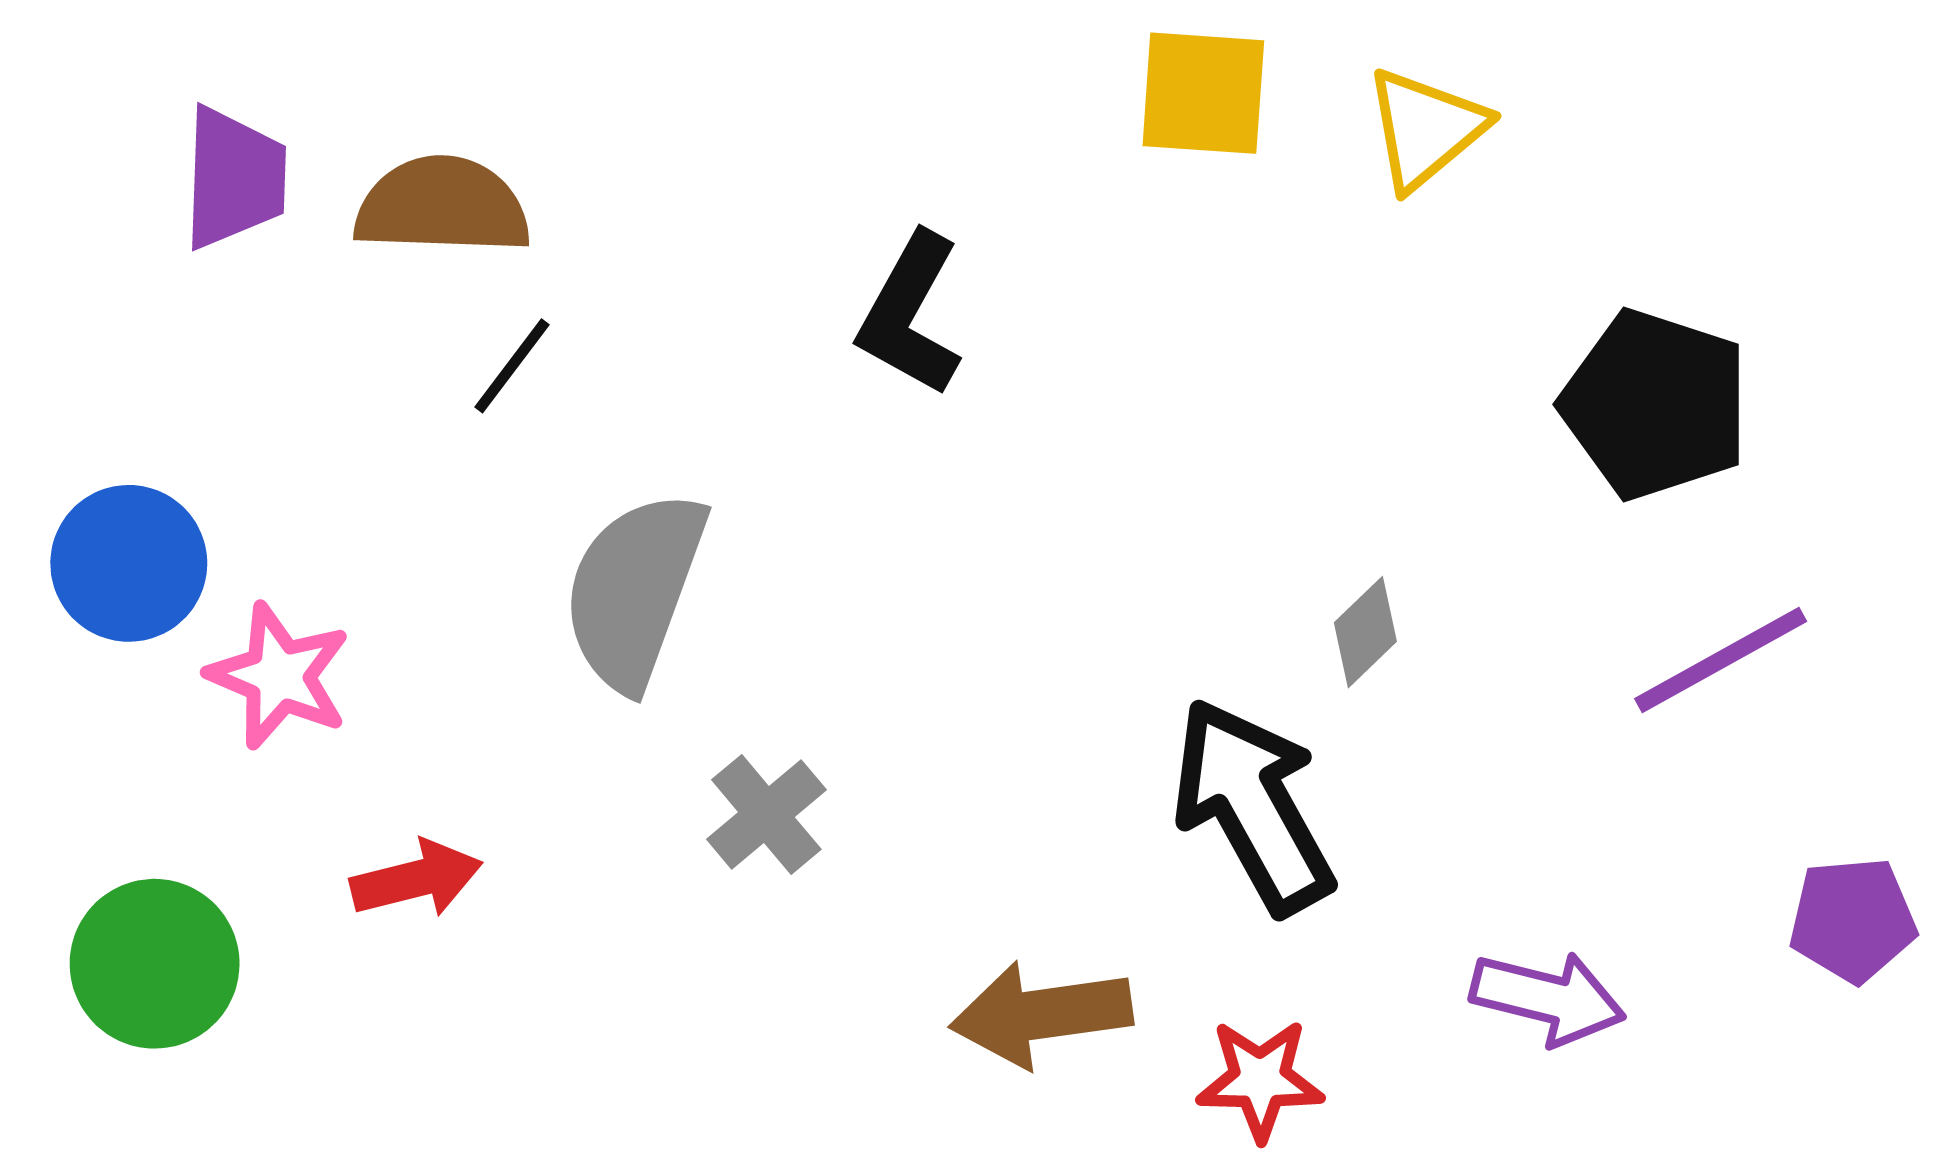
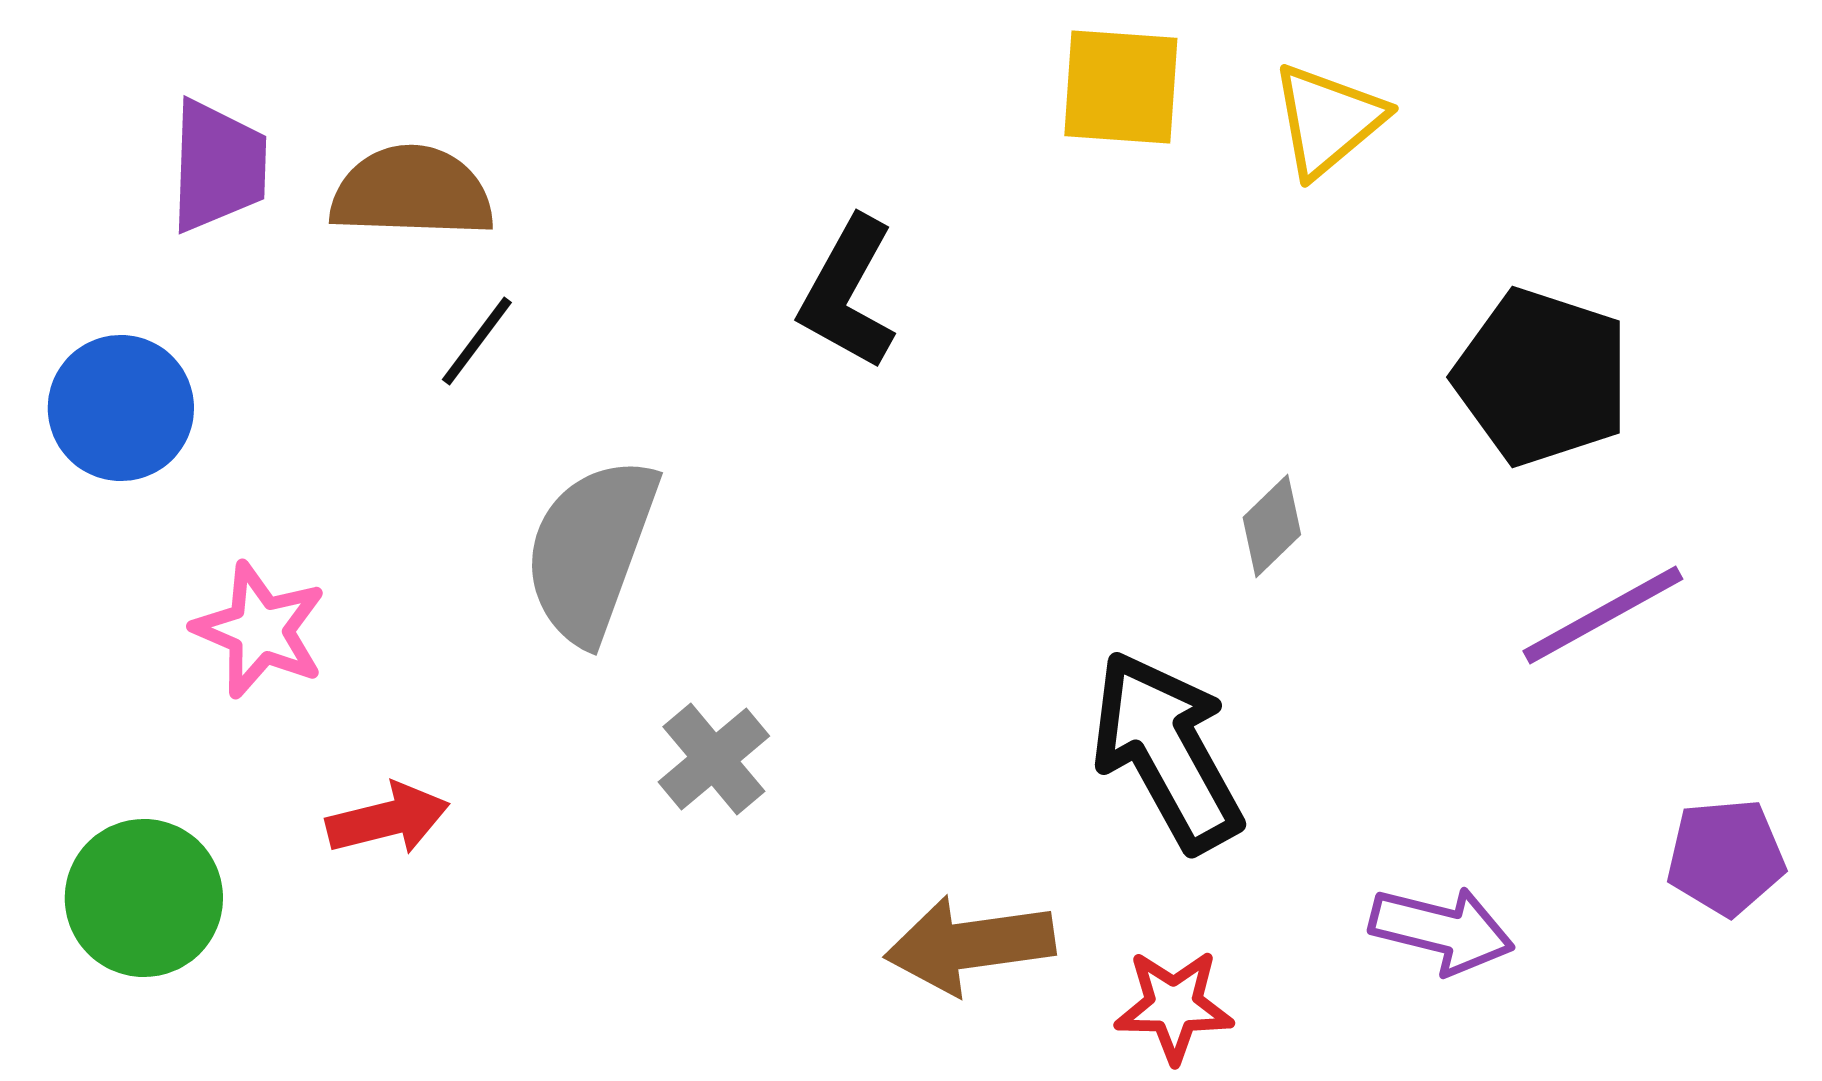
blue circle: (129, 563) -> (121, 408), moved
gray diamond: (1365, 632) -> (1272, 526), moved

